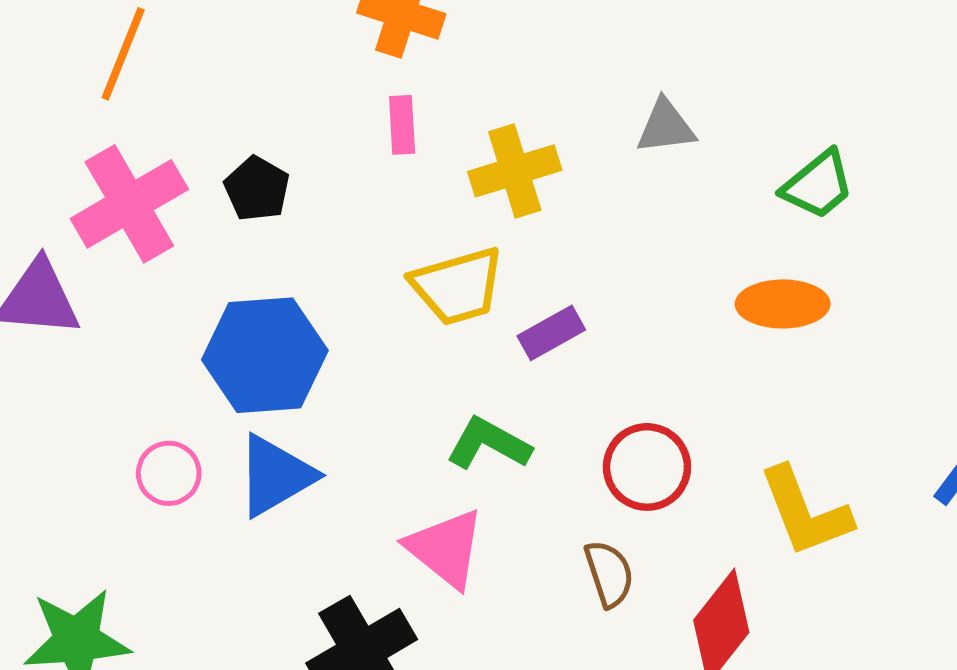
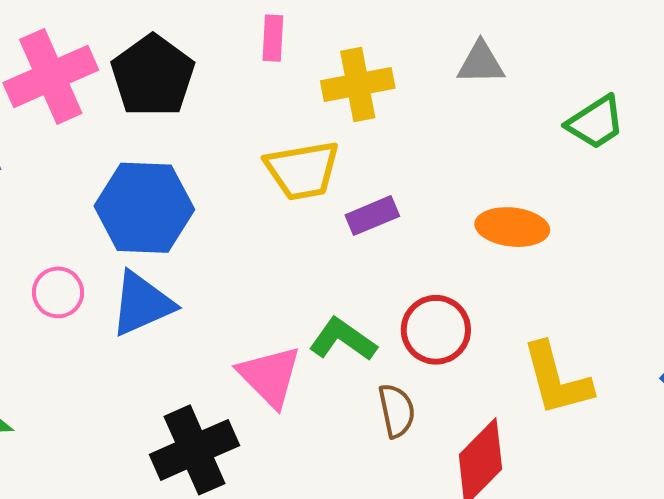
black pentagon: (257, 189) -> (153, 76), size x1.6
orange ellipse: (783, 304) -> (512, 227), moved
green L-shape: (489, 444) -> (343, 339), moved

